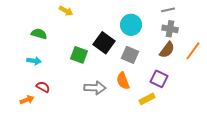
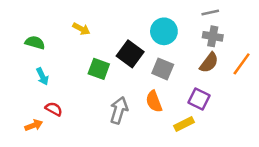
yellow arrow: (66, 11) -> (81, 29), moved
green semicircle: (39, 34) -> (35, 43), moved
cyan arrow: (34, 61) -> (42, 76), turned 56
gray arrow: (95, 88) -> (119, 110), turned -75

